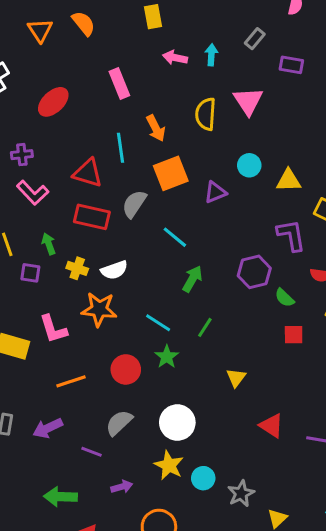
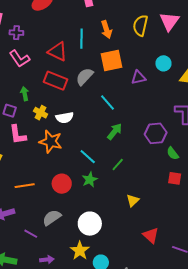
pink L-shape: (53, 329) -> (18, 135), moved

